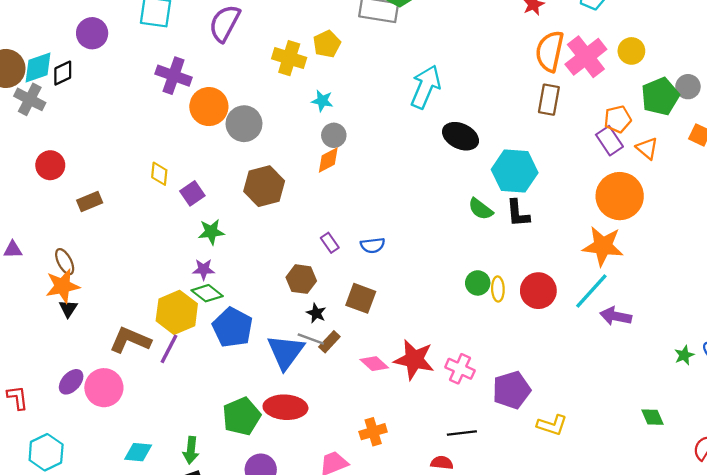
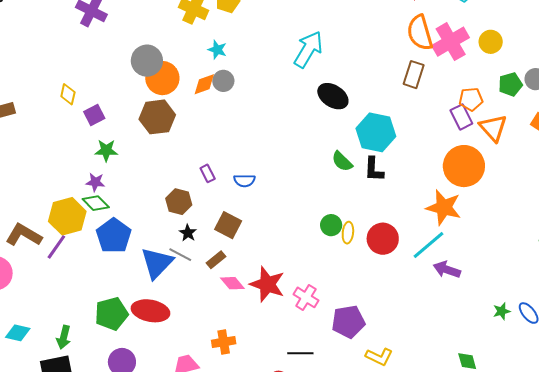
orange semicircle: (550, 51) -> (420, 33), turned -36
green pentagon: (660, 96) -> (510, 84), size x0.7
orange circle: (209, 107) -> (162, 78), moved
orange triangle: (647, 148) -> (493, 128), size x1.4
orange diamond: (328, 160) -> (204, 84), moved
brown rectangle: (329, 342) -> (216, 260), moved

